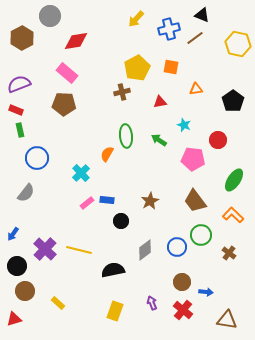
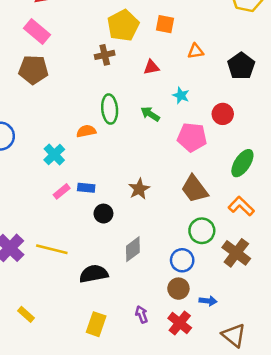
orange semicircle: (107, 154) -> (86, 131), turned 49
blue circle: (177, 247) -> (182, 260), moved
brown cross: (229, 253) -> (236, 253), size x1.6
brown triangle: (227, 320) -> (234, 335), turned 30

